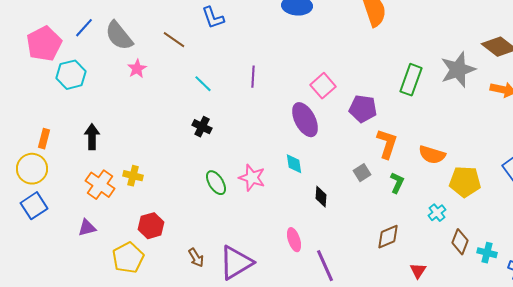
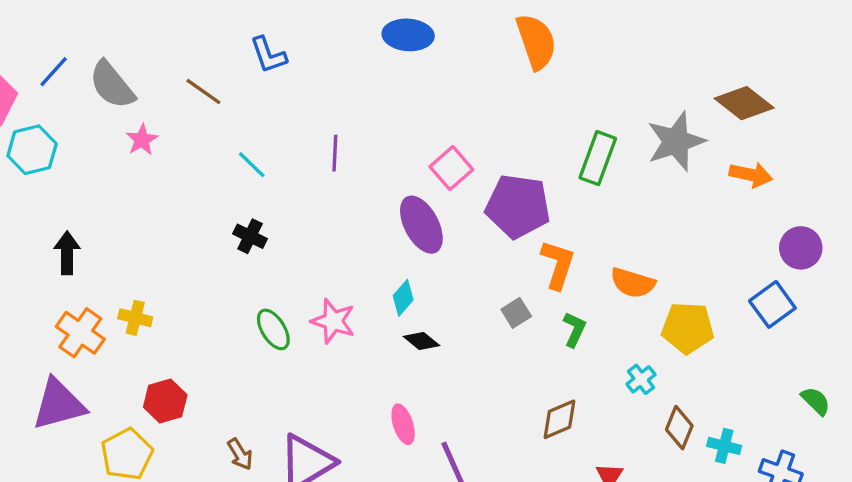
purple pentagon: (363, 109) -> (518, 206), size x1.4
cyan diamond: (294, 164) -> (403, 298), turned 50
black diamond: (321, 197) -> (421, 341), moved, turned -55
purple triangle: (87, 228) -> (59, 404), size x1.8

